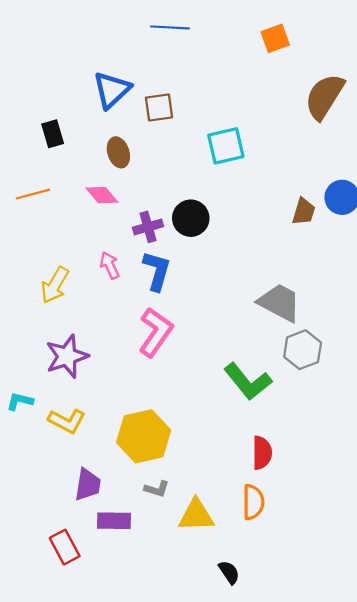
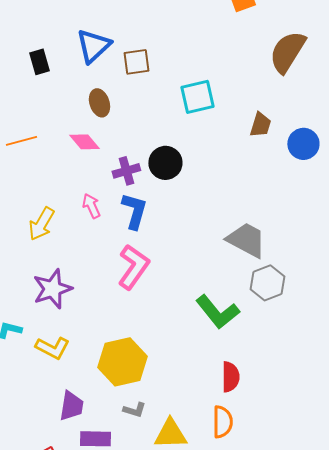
black rectangle: (53, 134) -> (39, 62), moved
brown trapezoid: (304, 212) -> (260, 125), moved

